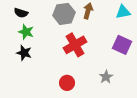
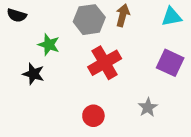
black semicircle: (21, 13) -> (17, 15), moved
green star: (26, 32) -> (49, 45), moved

